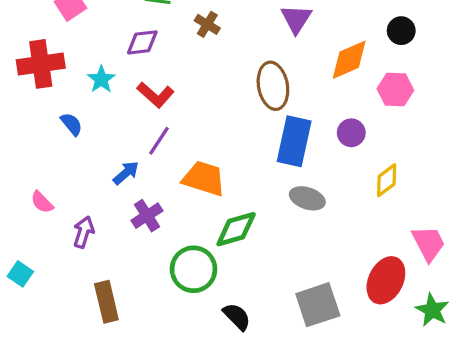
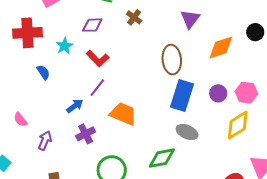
pink hexagon: (395, 89) -> (246, 93), moved
yellow diamond: (387, 180) -> (238, 125), size x1.4
green diamond: (236, 229) -> (162, 158), moved

